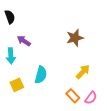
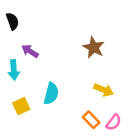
brown star: (75, 38) -> (94, 47), turned -30
yellow arrow: (83, 72) -> (104, 90), turned 70

